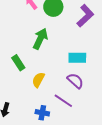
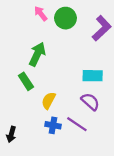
green arrow: (40, 39) -> (37, 54), moved
blue cross: (42, 113) -> (53, 125), moved

